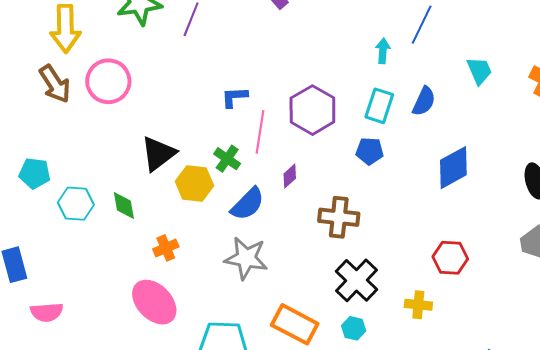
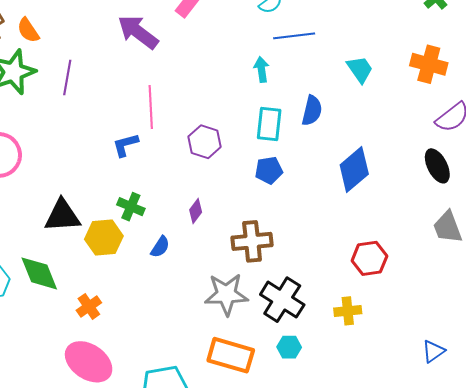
blue line: (422, 25) -> (294, 36), turned 69
purple hexagon: (312, 110) -> (205, 142), size x0.7
pink line: (260, 132) -> (151, 107), moved
black triangle: (158, 154) -> (62, 216), turned 45
blue semicircle: (248, 204) -> (160, 247), size x0.6
green diamond: (124, 205) -> (39, 273), size x1.4
gray star: (246, 258) -> (226, 294), moved

